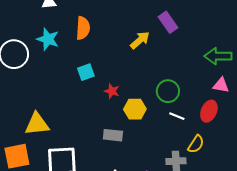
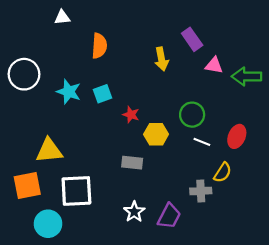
cyan star: (48, 39) -> (69, 92), moved
yellow arrow: (140, 40) -> (162, 59), turned 120
pink triangle: (221, 85) -> (214, 65), moved

